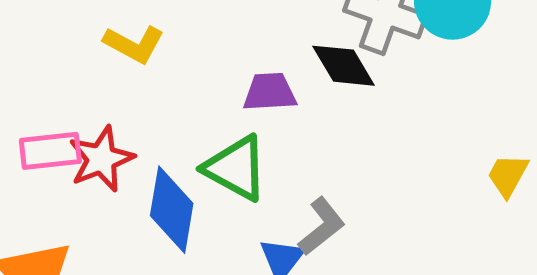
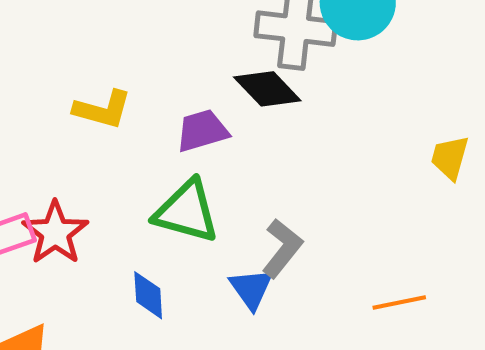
yellow L-shape: (134, 44) -> (103, 110), moved
blue diamond: (172, 210) -> (148, 295), moved, size x0.6

